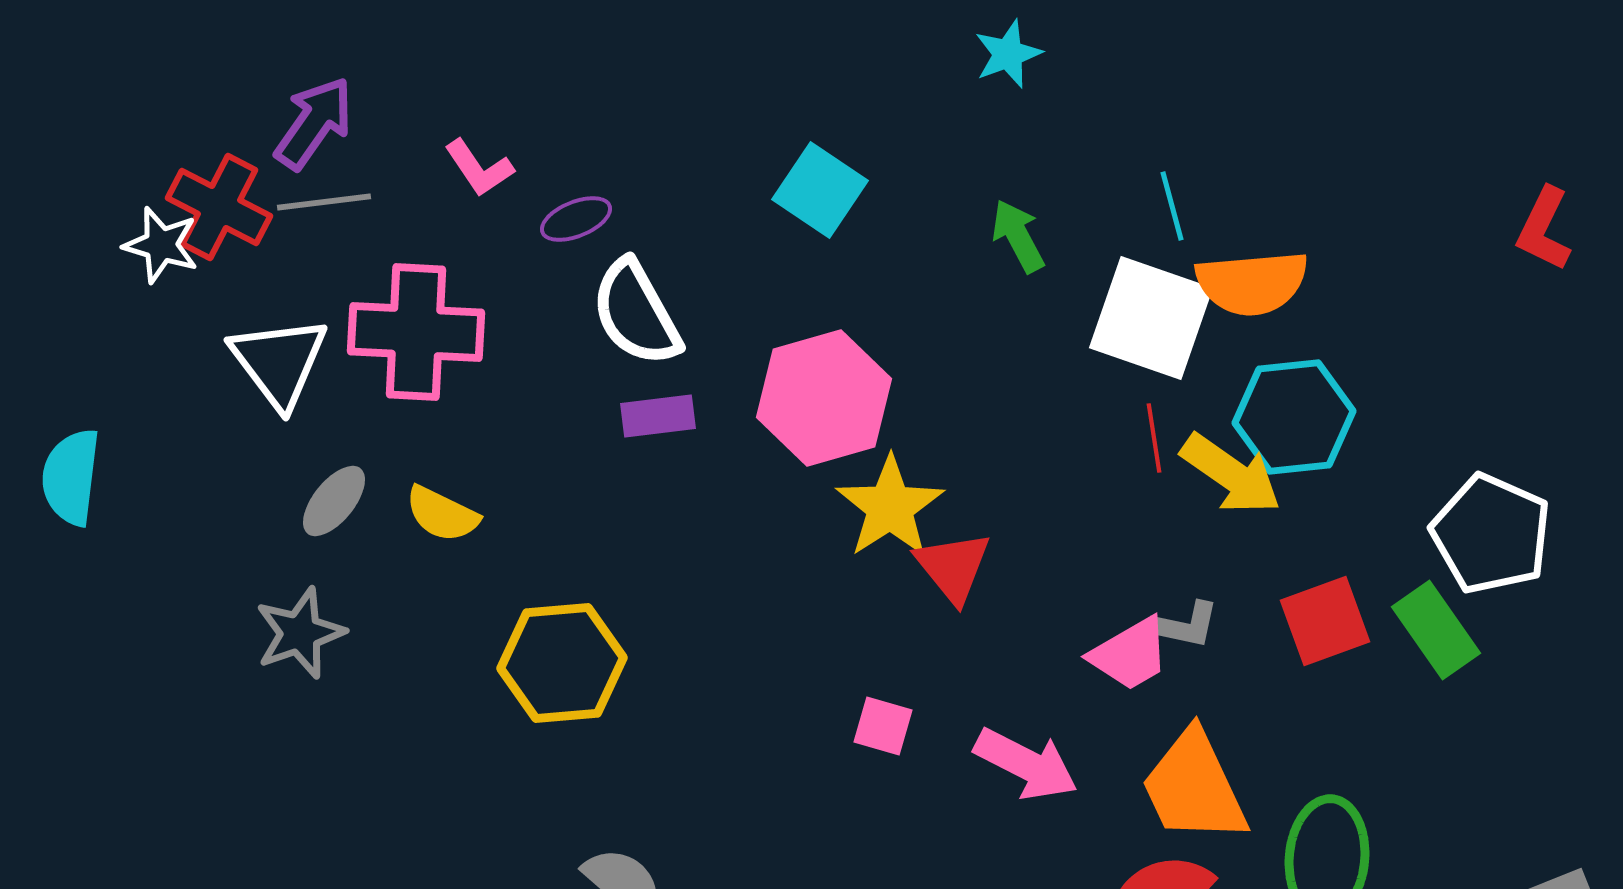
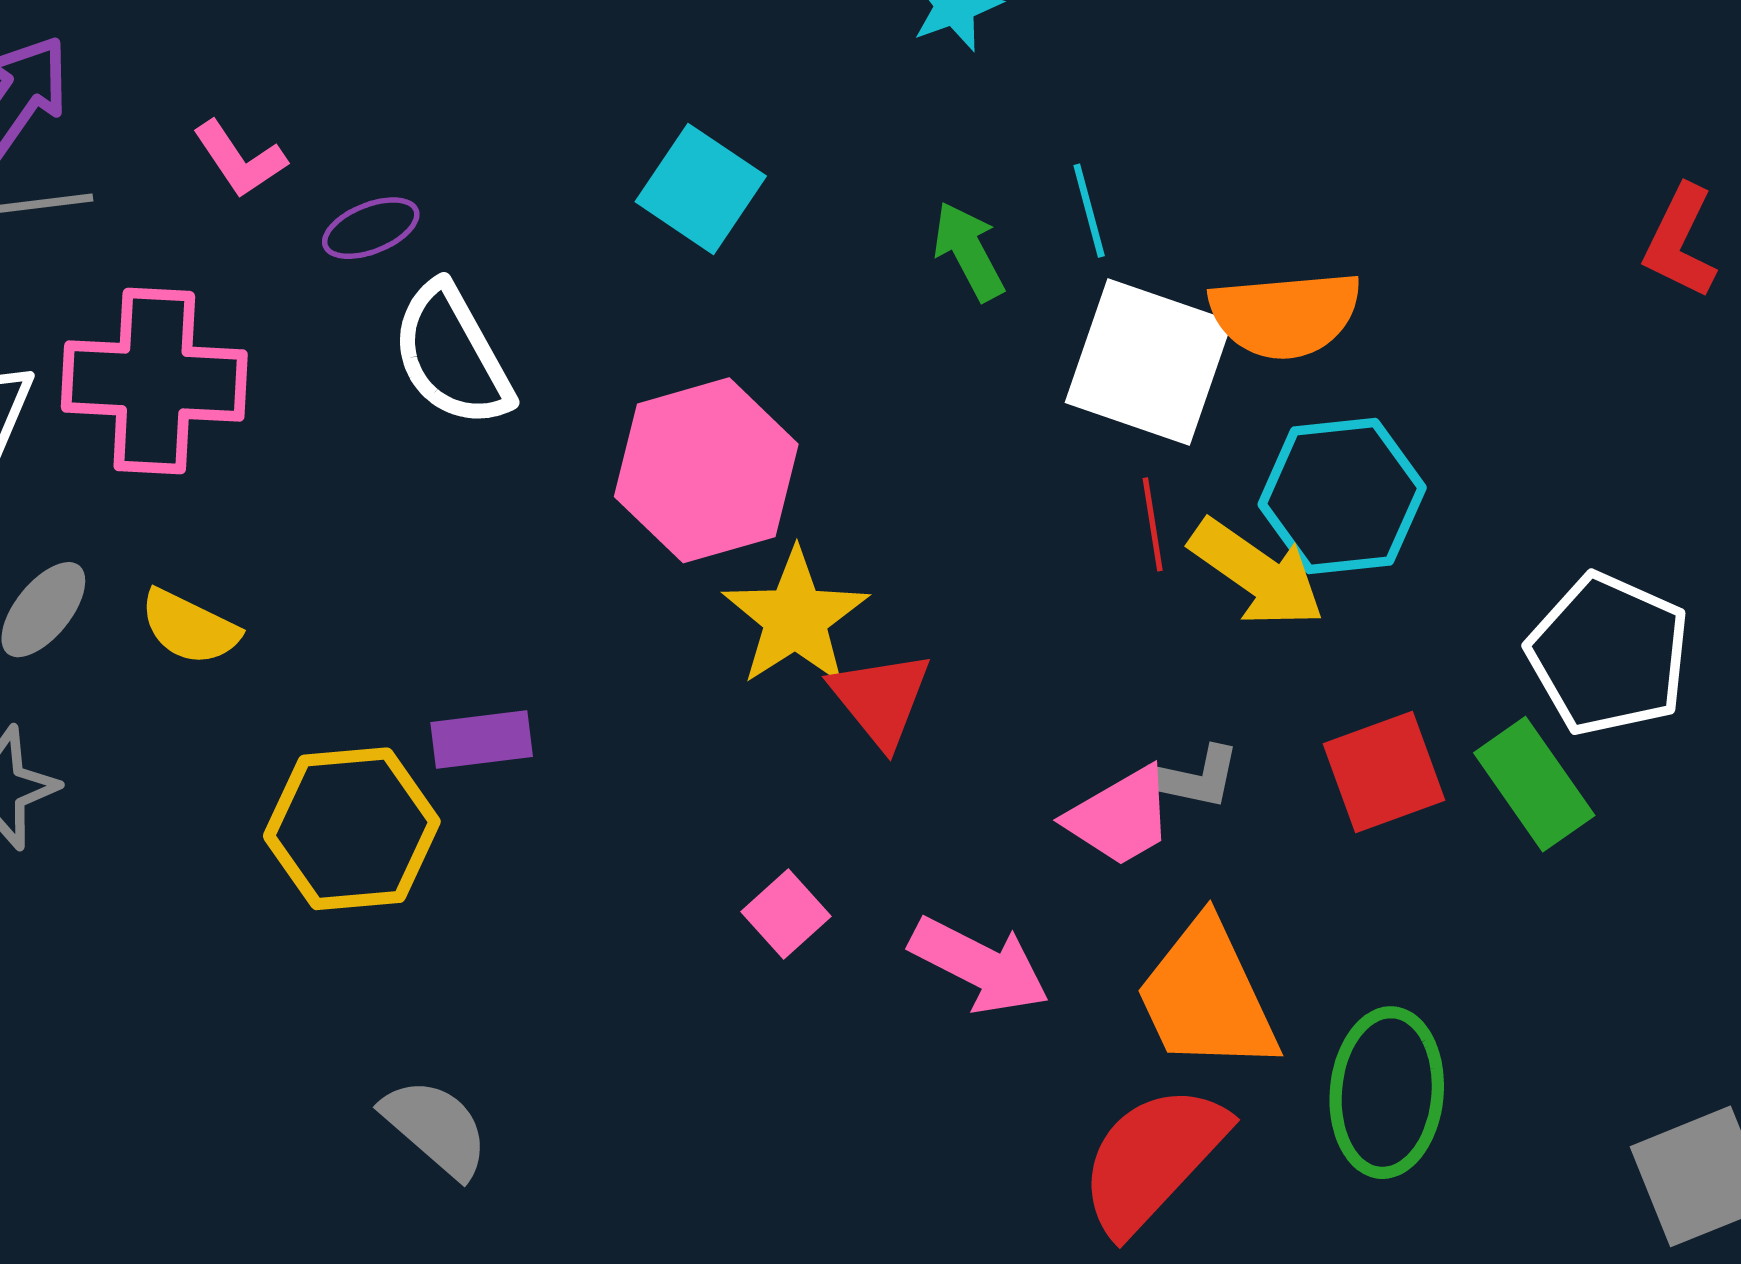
cyan line: (1172, 206) -> (1089, 211), moved
purple rectangle: (658, 416) -> (482, 739), moved
pink square: (883, 726) -> (786, 914), turned 32

